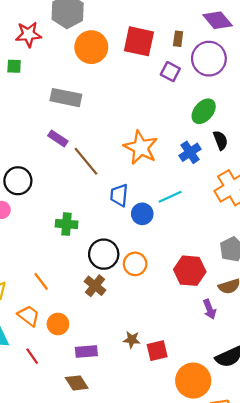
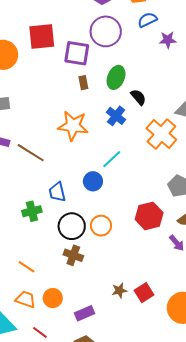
brown rectangle: (178, 39) -> (83, 83), moved
purple square: (170, 72) -> (77, 53), size x1.5
blue trapezoid: (119, 195) -> (57, 192), moved

